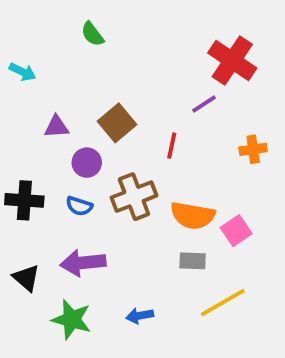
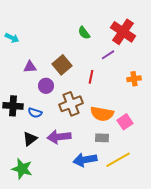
green semicircle: (92, 34) -> (84, 33), moved
blue semicircle: (79, 206) -> (35, 113), moved
purple arrow: (83, 263) -> (59, 137), moved
black triangle: (26, 278) -> (30, 139), moved, turned 42
blue arrow: (140, 316) -> (85, 160), moved, size x1.6
green star: (72, 319) -> (22, 169), moved

